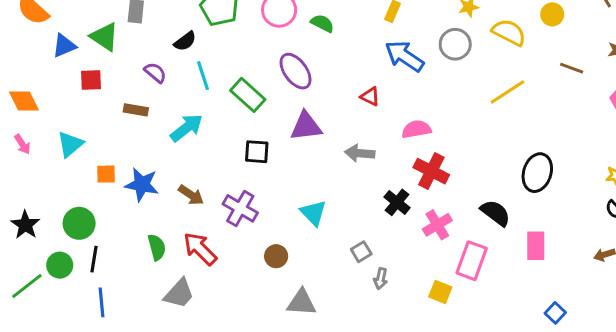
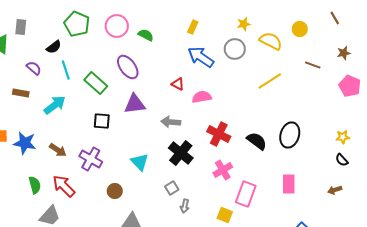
pink semicircle: (416, 129) -> (202, 97), moved
black cross: (397, 202) -> (181, 153), moved, size x1.4
black semicircle: (496, 213) -> (257, 141), moved

